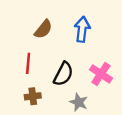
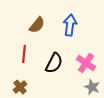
brown cross: (33, 96) -> (20, 87), moved, turned -32
gray star: (79, 102) -> (92, 87), moved

